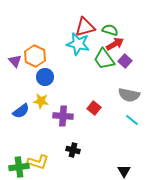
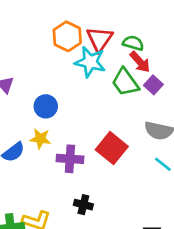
red triangle: (85, 27) -> (100, 39), turned -40
red arrow: (115, 44) -> (140, 62), turned 78
orange hexagon: (35, 56) -> (67, 36), moved
red square: (94, 108) -> (112, 148), size x1.6

